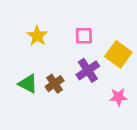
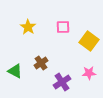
purple cross: (88, 70) -> (62, 82), moved
green triangle: (28, 84) -> (15, 71), moved

